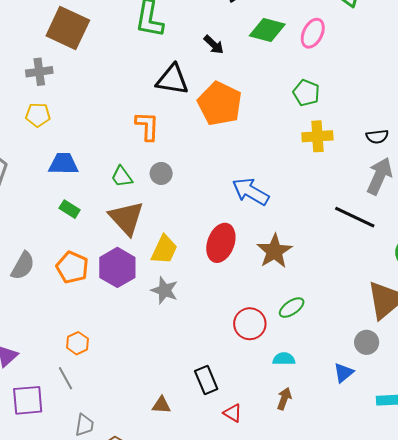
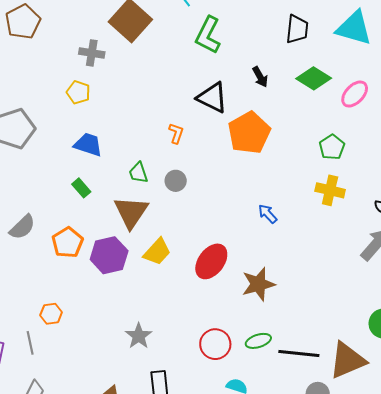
orange L-shape: (147, 126) -> (176, 133), size x0.7
blue arrow: (251, 192) -> (268, 214), moved, size x0.6
black line: (355, 217) -> (299, 353), moved, turned -36
gray star: (165, 290) -> (139, 336), moved

